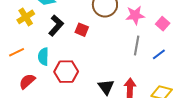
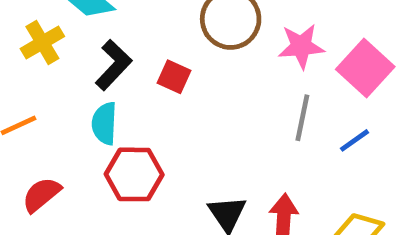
pink square: (163, 24) -> (365, 68), size x1.6
cyan semicircle: (43, 57) -> (104, 123), moved

